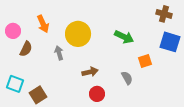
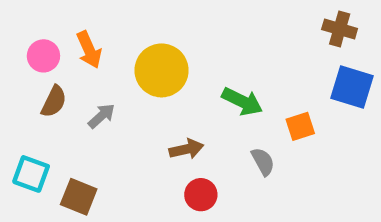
pink circle: (13, 31) -> (43, 56), moved
green arrow: (124, 37) -> (242, 101), moved
gray arrow: (59, 53) -> (101, 116), moved, turned 64
brown square: (38, 95) -> (79, 197), turned -36

